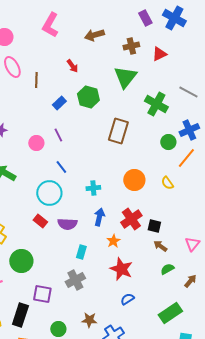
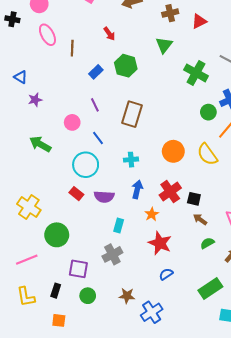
green triangle: (125, 77) -> (164, 45), size x0.7
brown rectangle: (118, 131) -> (132, 114), moved
pink circle: (36, 143) -> (72, 122), moved
yellow semicircle: (167, 183) -> (207, 154), size x1.6
black rectangle: (20, 315) -> (56, 291), size x0.6
green circle: (58, 329) -> (88, 296), moved

